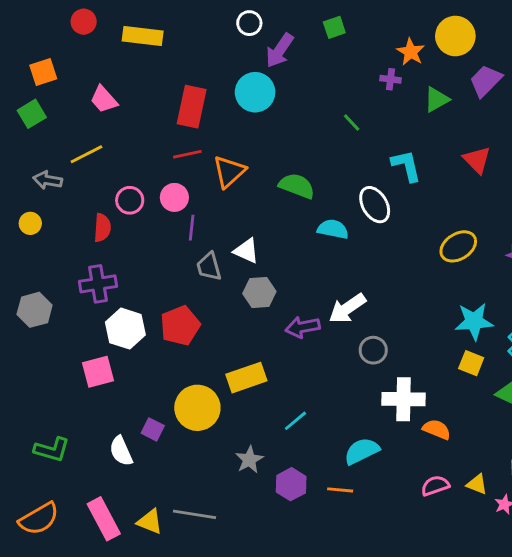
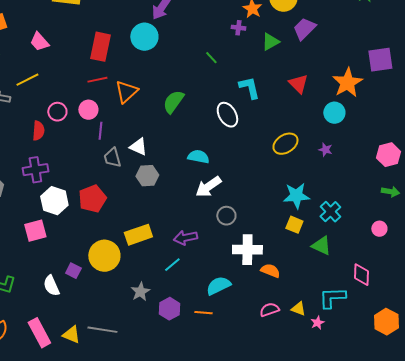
green semicircle: (297, 186) -> (173, 102), turned -75
cyan semicircle: (333, 229) -> (198, 157), moved
purple arrow: (303, 327) -> (185, 238), moved

